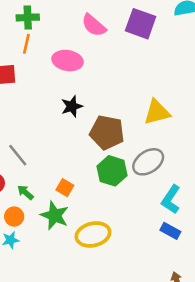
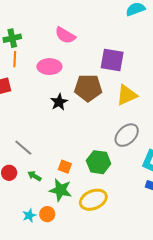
purple square: (141, 24) -> (112, 60), moved
brown pentagon: (107, 133) -> (88, 88), moved
green hexagon: (112, 171) -> (99, 162), moved
orange circle: (14, 217) -> (47, 214), moved

